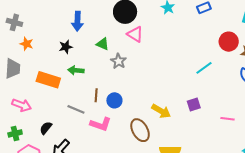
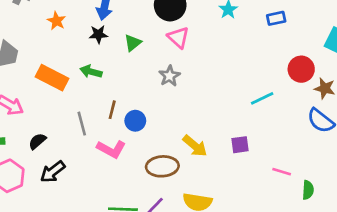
orange star: (27, 44) -> (56, 21), moved
green triangle: (103, 44) -> (133, 43), turned 48
black star: (66, 47) -> (98, 34), moved
gray star: (119, 61) -> (170, 76), moved
gray line: (76, 109) -> (82, 124), turned 42
brown ellipse: (140, 130) -> (162, 166), turned -75

